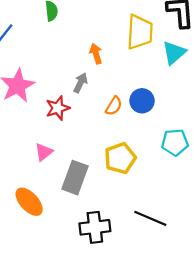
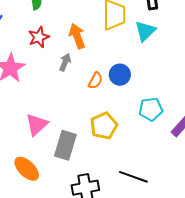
orange arrow: (96, 54) -> (77, 36), size x1.4
red star: (58, 108) -> (39, 37), moved
pink triangle: (44, 152) -> (37, 125), size x1.4

